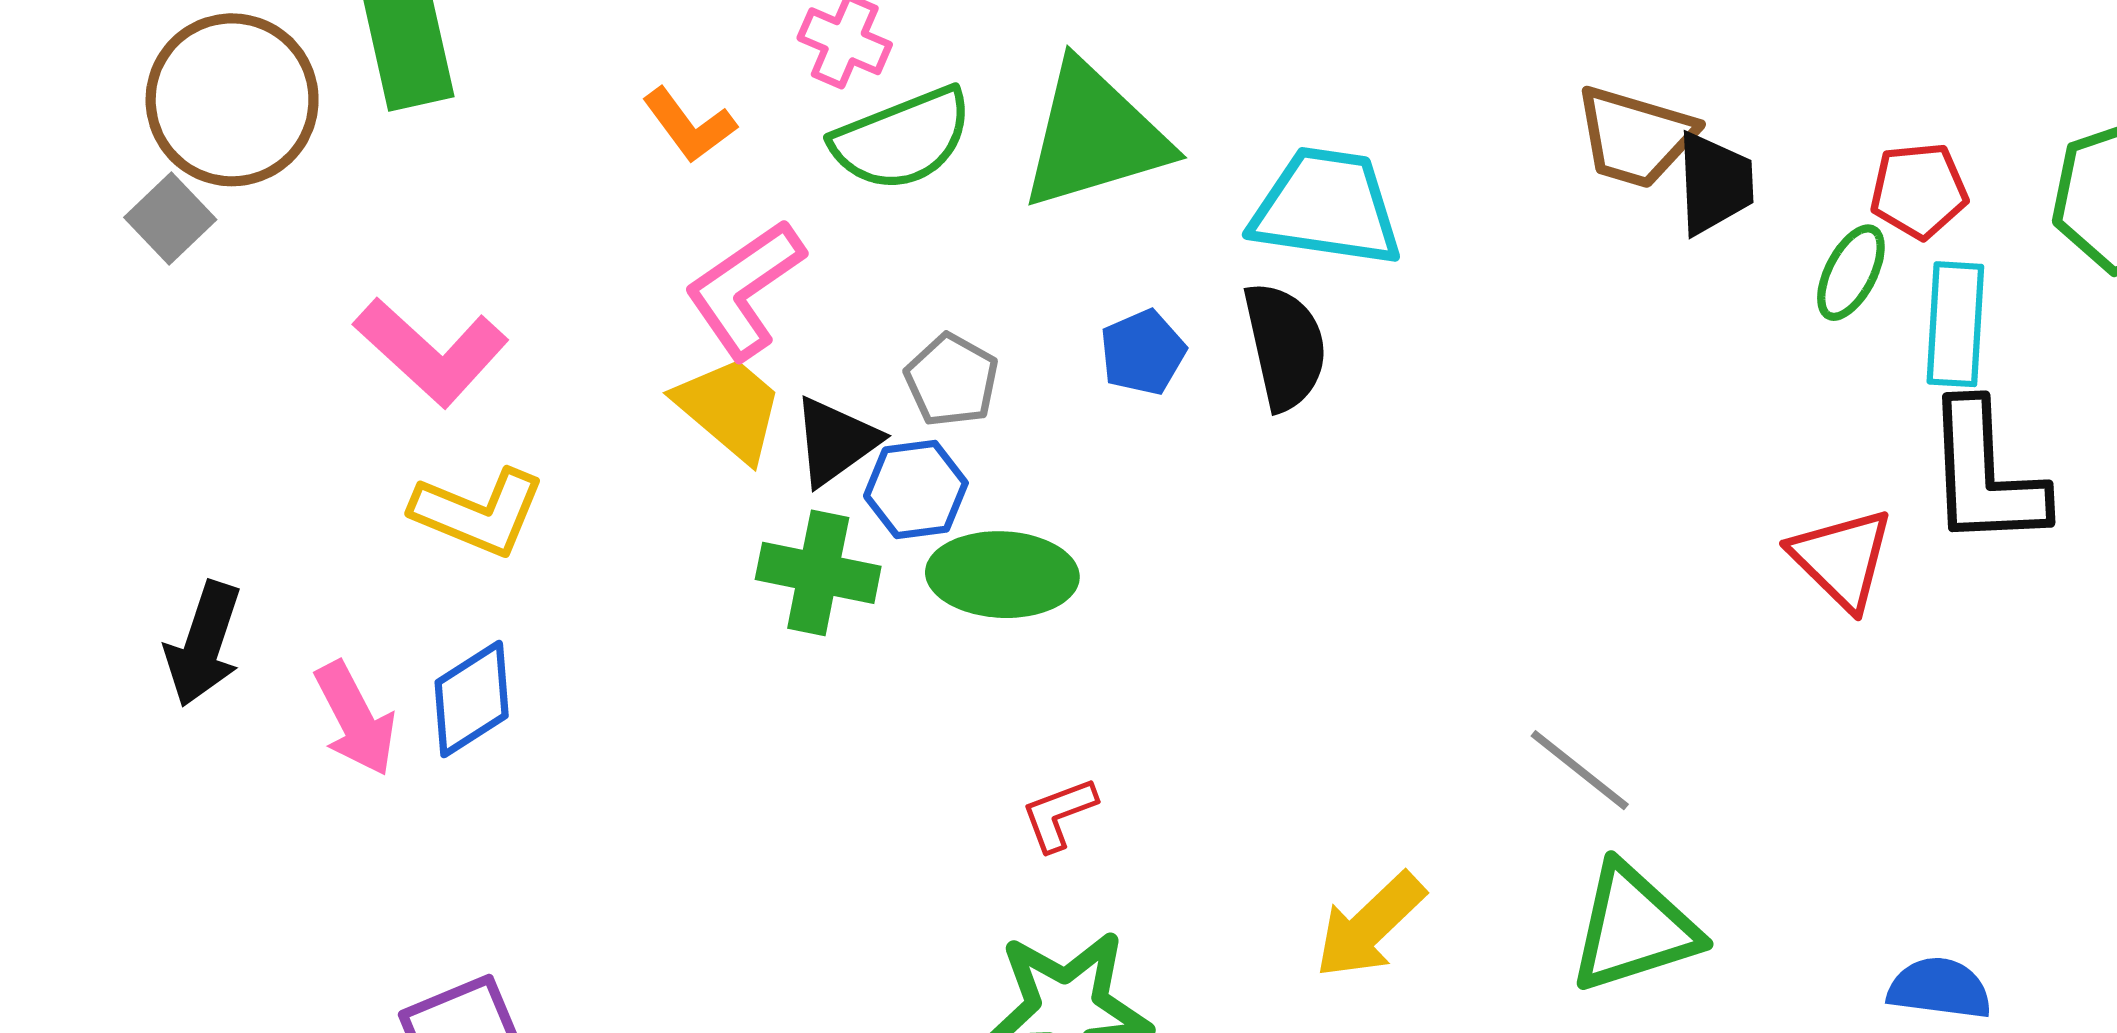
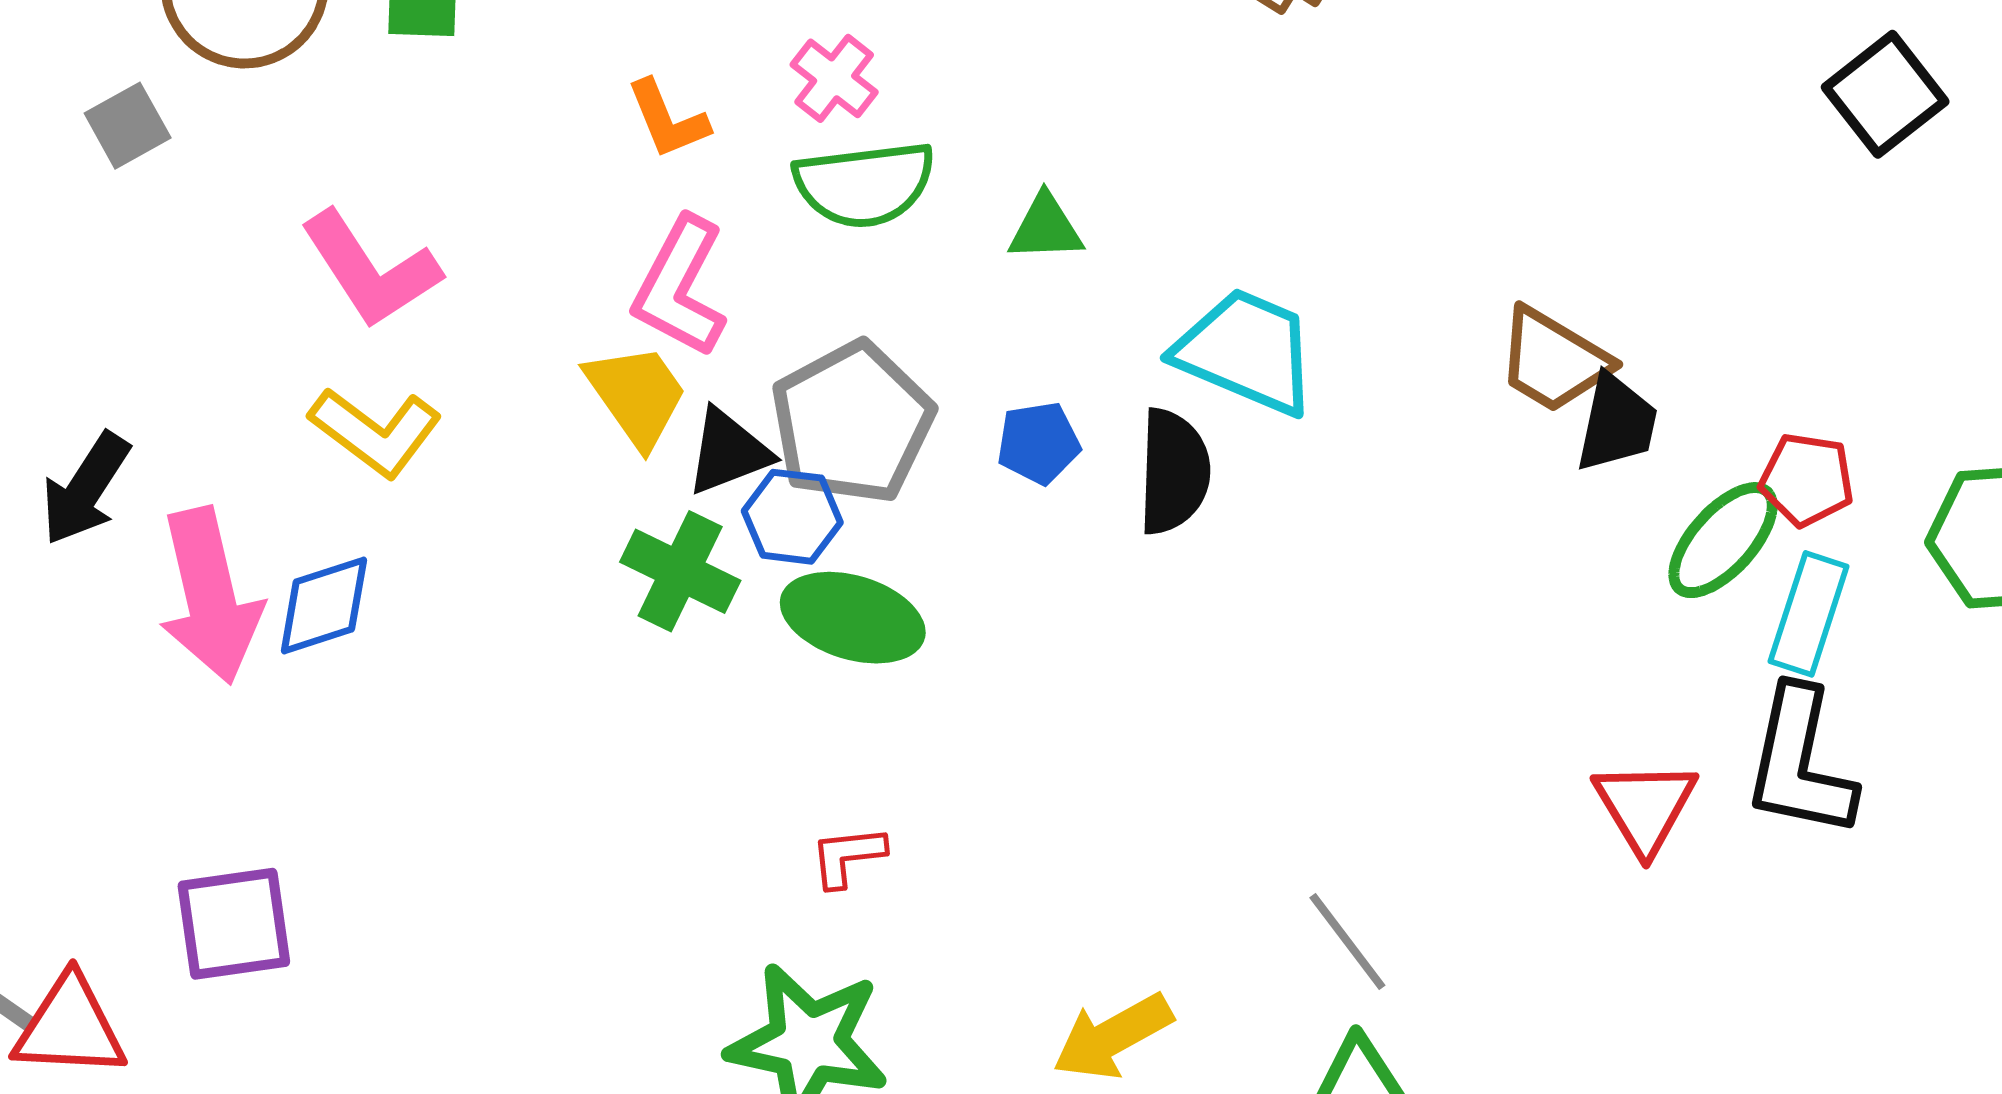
green triangle: (1094, 136) -> (1046, 228), size x0.5
gray square: (170, 219) -> (128, 126), moved
green ellipse: (1851, 273) -> (1723, 540), size x1.4
pink L-shape: (745, 289) -> (680, 287), turned -42
gray pentagon: (952, 380) -> (852, 423), size x1.8
pink arrow: (355, 719) -> (210, 596), size x1.5

